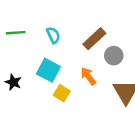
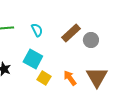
gray circle: (114, 56) -> (91, 40), moved
orange arrow: (88, 76) -> (70, 78), moved

